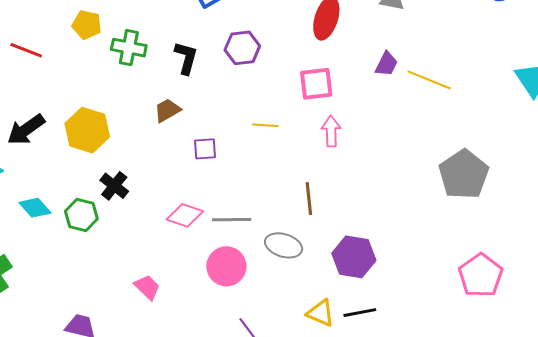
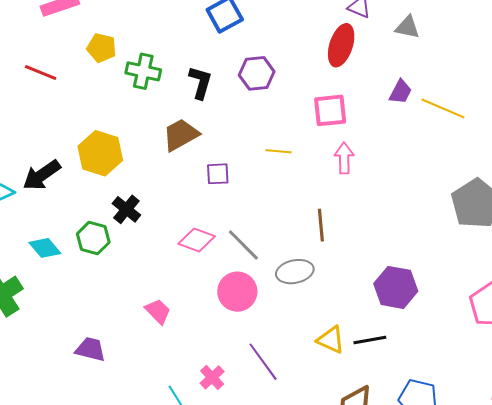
brown trapezoid: (167, 110) -> (181, 135), size x1.4
black arrow: (26, 130) -> (42, 175), moved
cyan diamond: (35, 208) -> (45, 248), moved
gray line: (232, 220) -> (243, 245), turned 45
gray ellipse: (284, 245) -> (295, 272), turned -30
purple hexagon: (354, 257) -> (396, 287), moved

